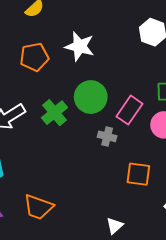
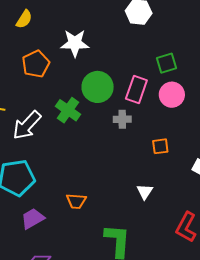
orange square: (138, 174) -> (160, 146), size x0.7
orange trapezoid: (38, 207) -> (76, 201), size x0.7
white triangle: (115, 226) -> (145, 192), moved

